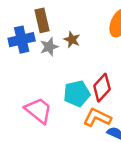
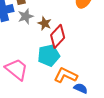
brown star: (72, 40) -> (45, 23), moved
red diamond: (102, 88) -> (58, 36), moved

